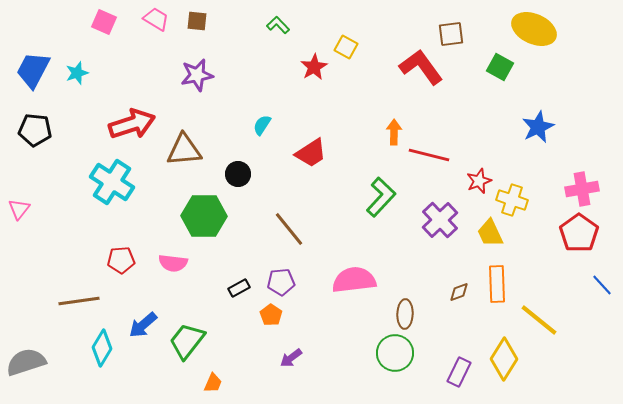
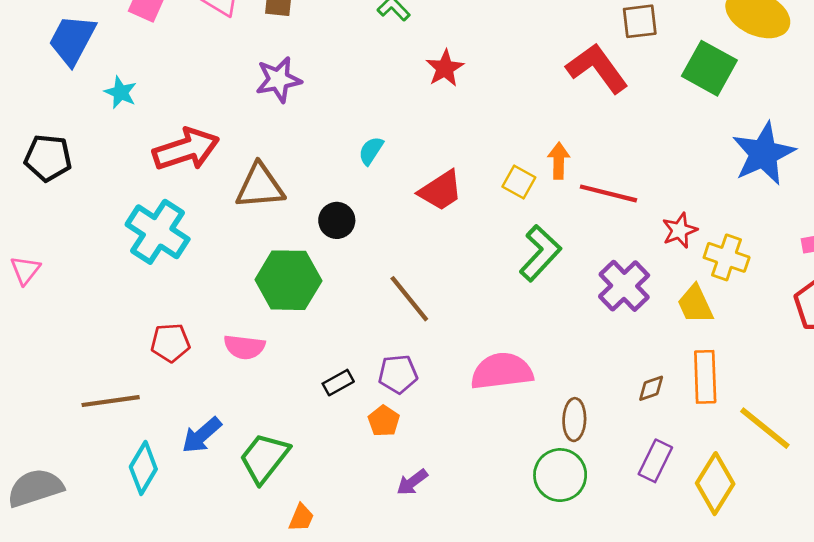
yellow square: (346, 47) -> (519, 182), moved
green square: (500, 67) -> (709, 68), size x1.4
blue trapezoid: (33, 70) -> (72, 40), moved
cyan star: (77, 73) -> (121, 92), moved, turned -30
blue star: (538, 127) -> (763, 154), size x1.4
purple rectangle: (459, 372) -> (655, 461), moved

